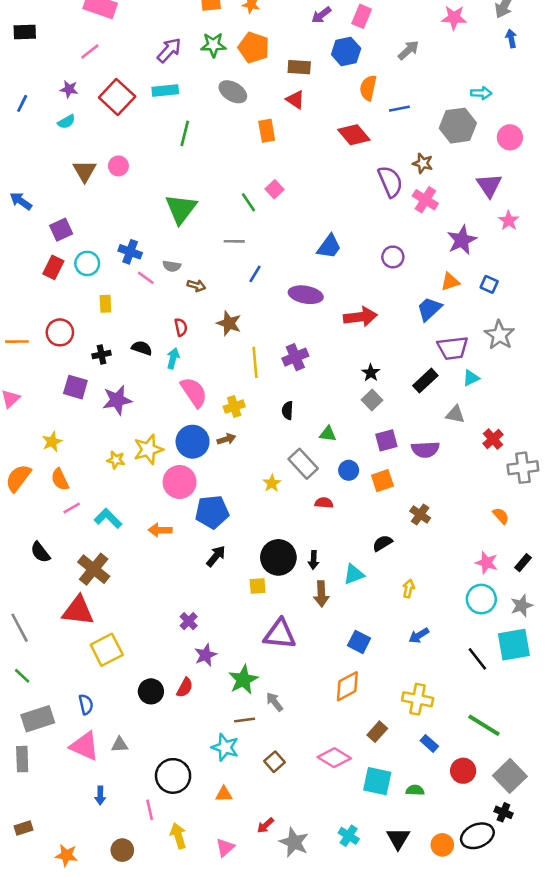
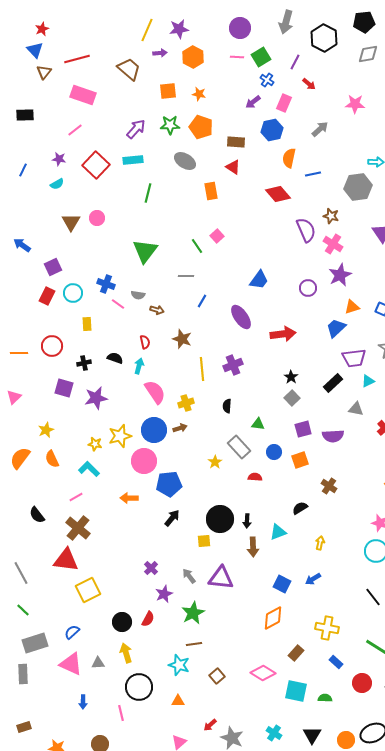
purple star: (462, 240) -> (340, 275), moved
purple ellipse: (306, 295) -> (241, 317), turned 45
pink line: (72, 508) -> (76, 497), moved
cyan L-shape: (108, 518) -> (89, 469), moved
blue arrow: (419, 635) -> (313, 579), moved
gray arrow: (274, 702) -> (189, 576), moved
blue semicircle: (86, 704) -> (72, 632), turned -119
yellow arrow: (178, 836) -> (126, 653), moved

